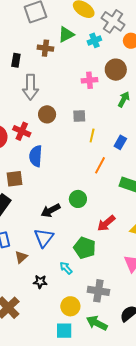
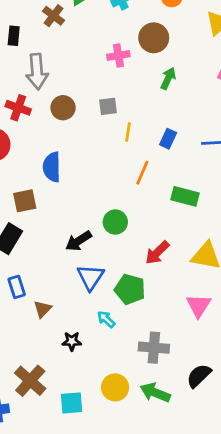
brown cross: (45, 48) -> (53, 16), turned 35
red cross: (22, 131) -> (18, 108), moved
blue triangle: (44, 238) -> (90, 277), moved
yellow circle: (70, 306) -> (115, 387), moved
cyan square: (64, 331) -> (72, 403), moved

